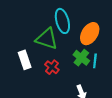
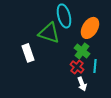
cyan line: (95, 61) -> (95, 66), moved
red cross: (52, 67) -> (77, 67), moved

